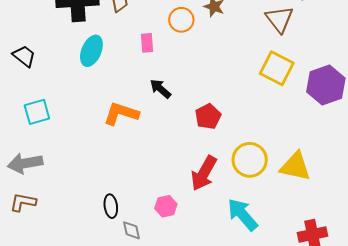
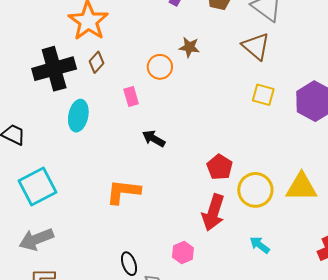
yellow square: (277, 68) -> (263, 95), size x0.7
cyan square: (37, 112) -> (37, 186), size x1.4
orange L-shape: (121, 114) -> (123, 192), moved
red pentagon: (208, 116) -> (220, 167), moved
cyan arrow: (243, 214) -> (260, 245), size x0.6

